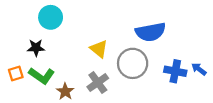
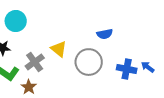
blue semicircle: (151, 32) -> (105, 34), size x0.6
gray cross: (98, 83) -> (35, 62), moved

